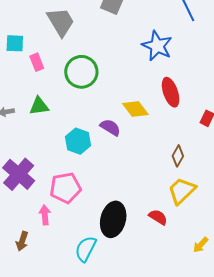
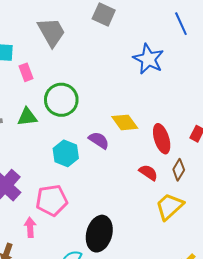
green circle: (81, 72) -> (61, 100), moved
red ellipse: (171, 92) -> (162, 139), moved
brown diamond: (178, 156) -> (179, 170), moved
red semicircle: (158, 217) -> (148, 173), moved

